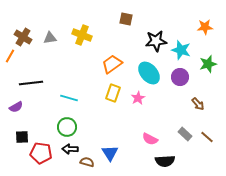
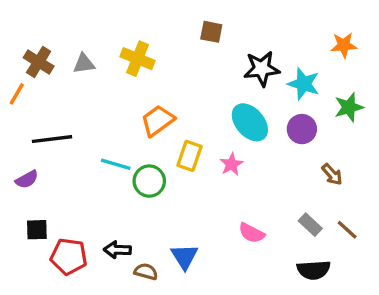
orange trapezoid: (112, 64) -> (158, 121), moved
green circle: (67, 127) -> (149, 181), moved
black semicircle: (165, 161) -> (314, 270), moved

